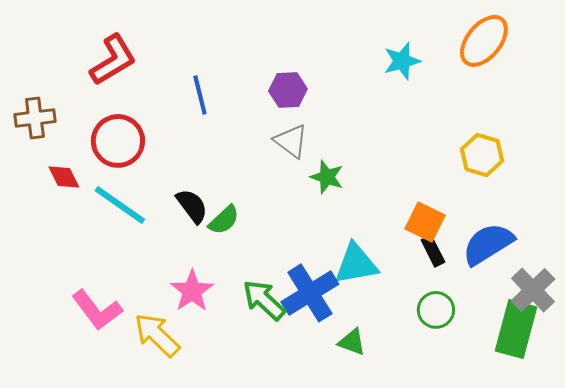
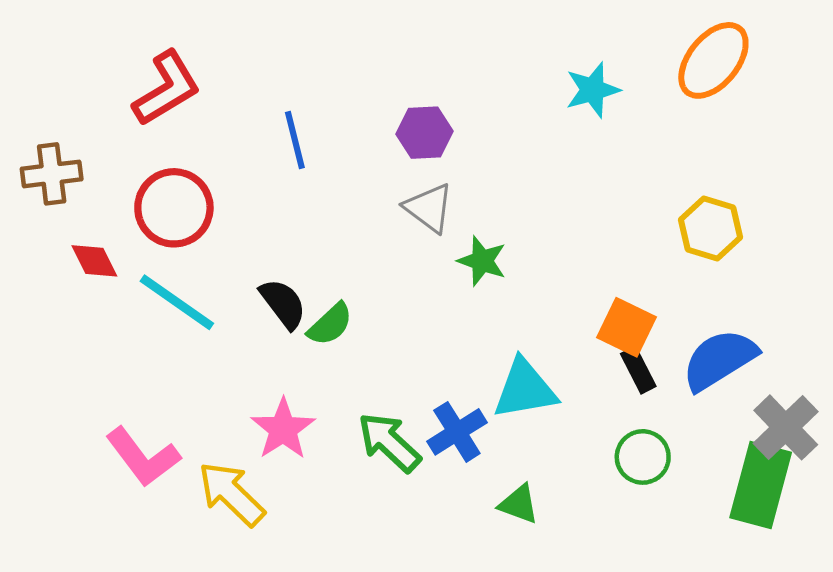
blue cross: (310, 293) -> (457, 432), size x0.7

